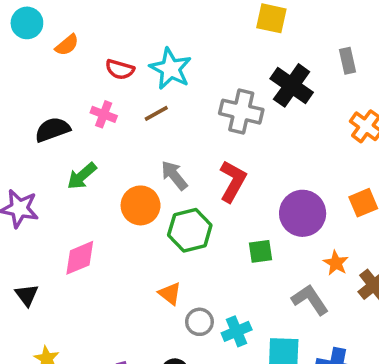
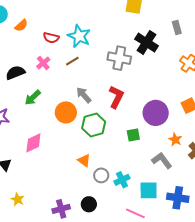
pink cross: (104, 114) -> (43, 63), turned 32

